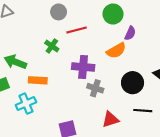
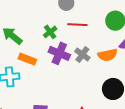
purple cross: (83, 67) -> (59, 53), moved
gray cross: (95, 88) -> (82, 54), moved

